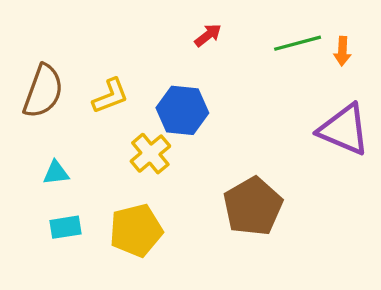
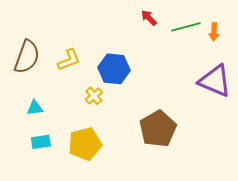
red arrow: (208, 35) -> (149, 18), moved, turned -96
yellow cross: (150, 154) -> (94, 96), size x0.7

